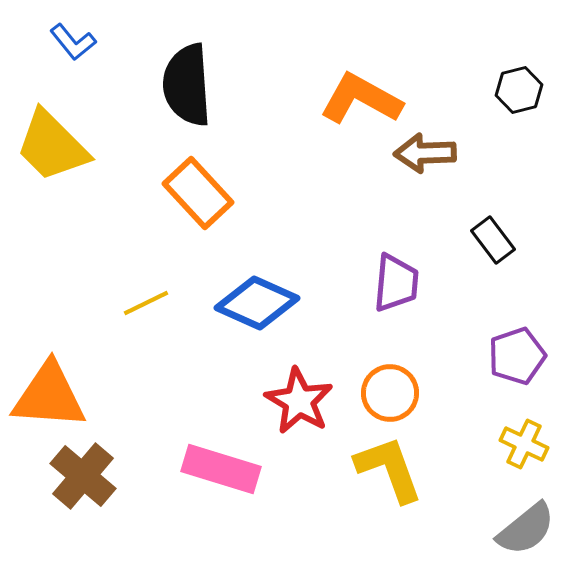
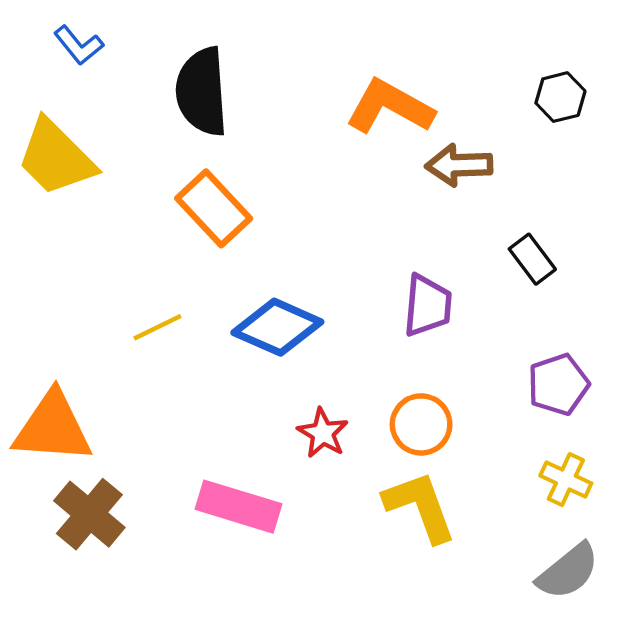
red star: (299, 401) -> (323, 433), size x0.7

